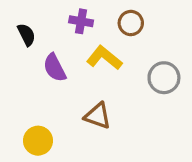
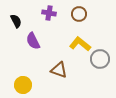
yellow L-shape: (104, 58) -> (80, 44), moved
gray circle: (164, 78) -> (100, 59), moved

